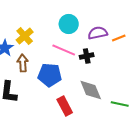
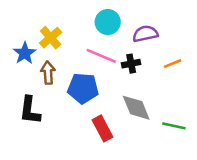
orange line: (119, 38) -> (173, 64), moved

